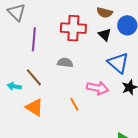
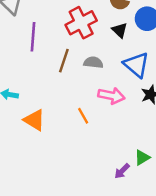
red cross: (73, 28) -> (81, 23), turned -30
gray semicircle: (65, 63) -> (93, 62), moved
brown line: (34, 77) -> (64, 61), moved, turned 60

